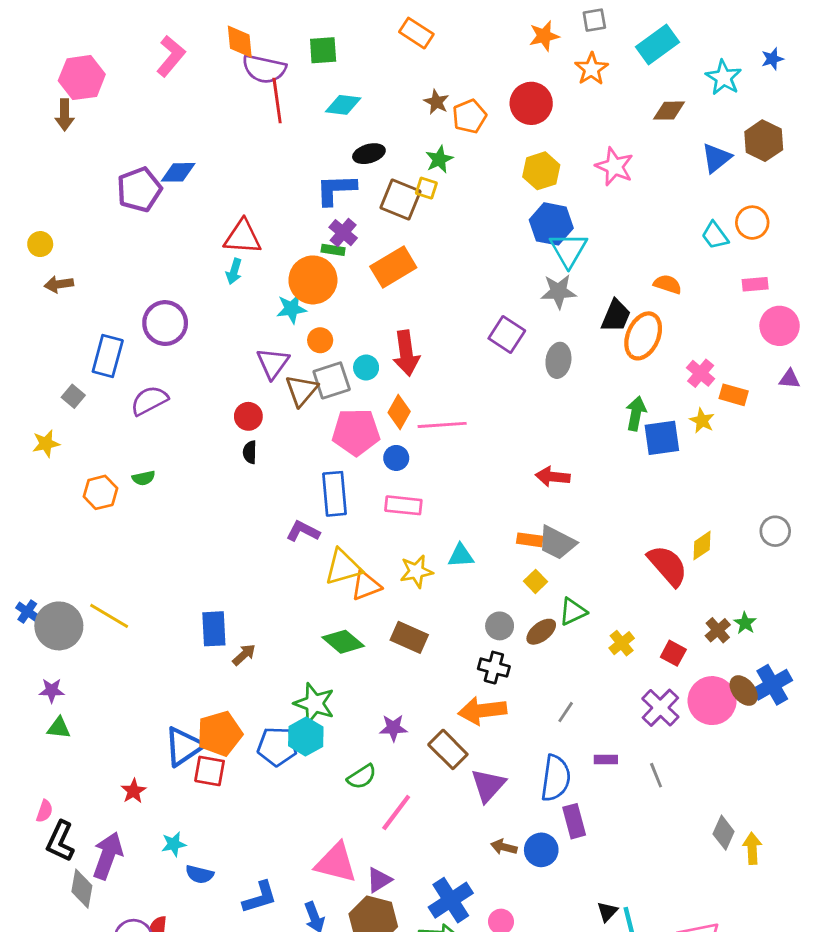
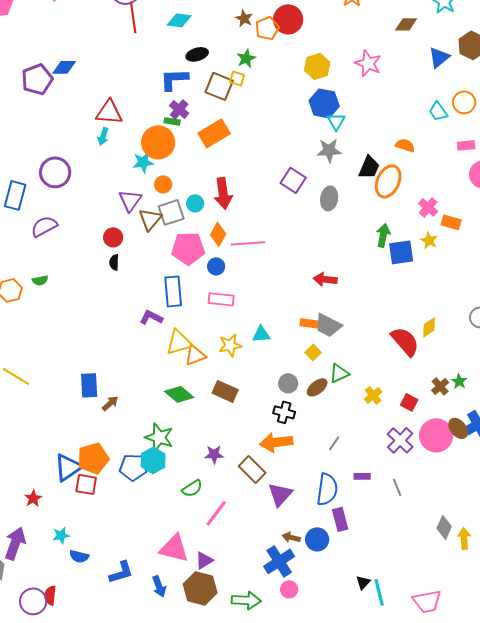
red circle: (531, 103) -> (288, 19), moved
cyan triangle: (568, 250) -> (336, 121), size x0.7
blue cross: (451, 900) -> (279, 561), moved

